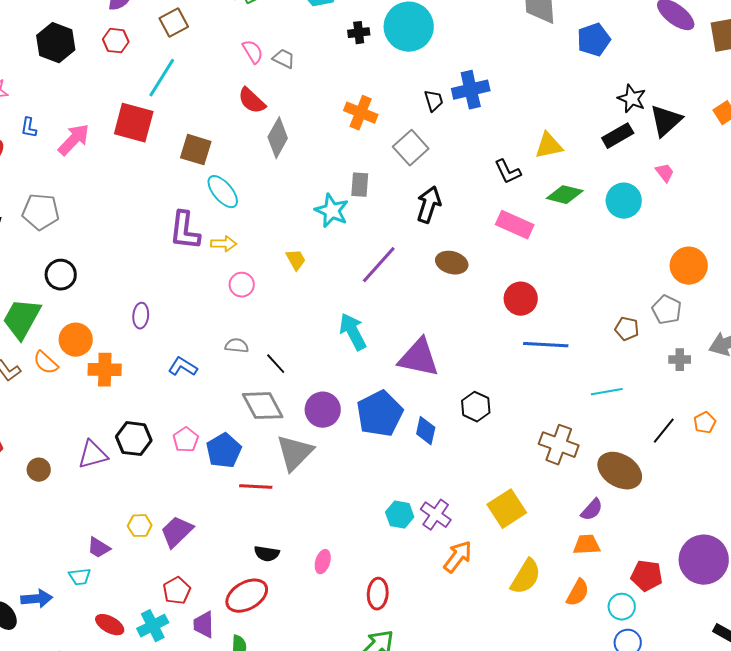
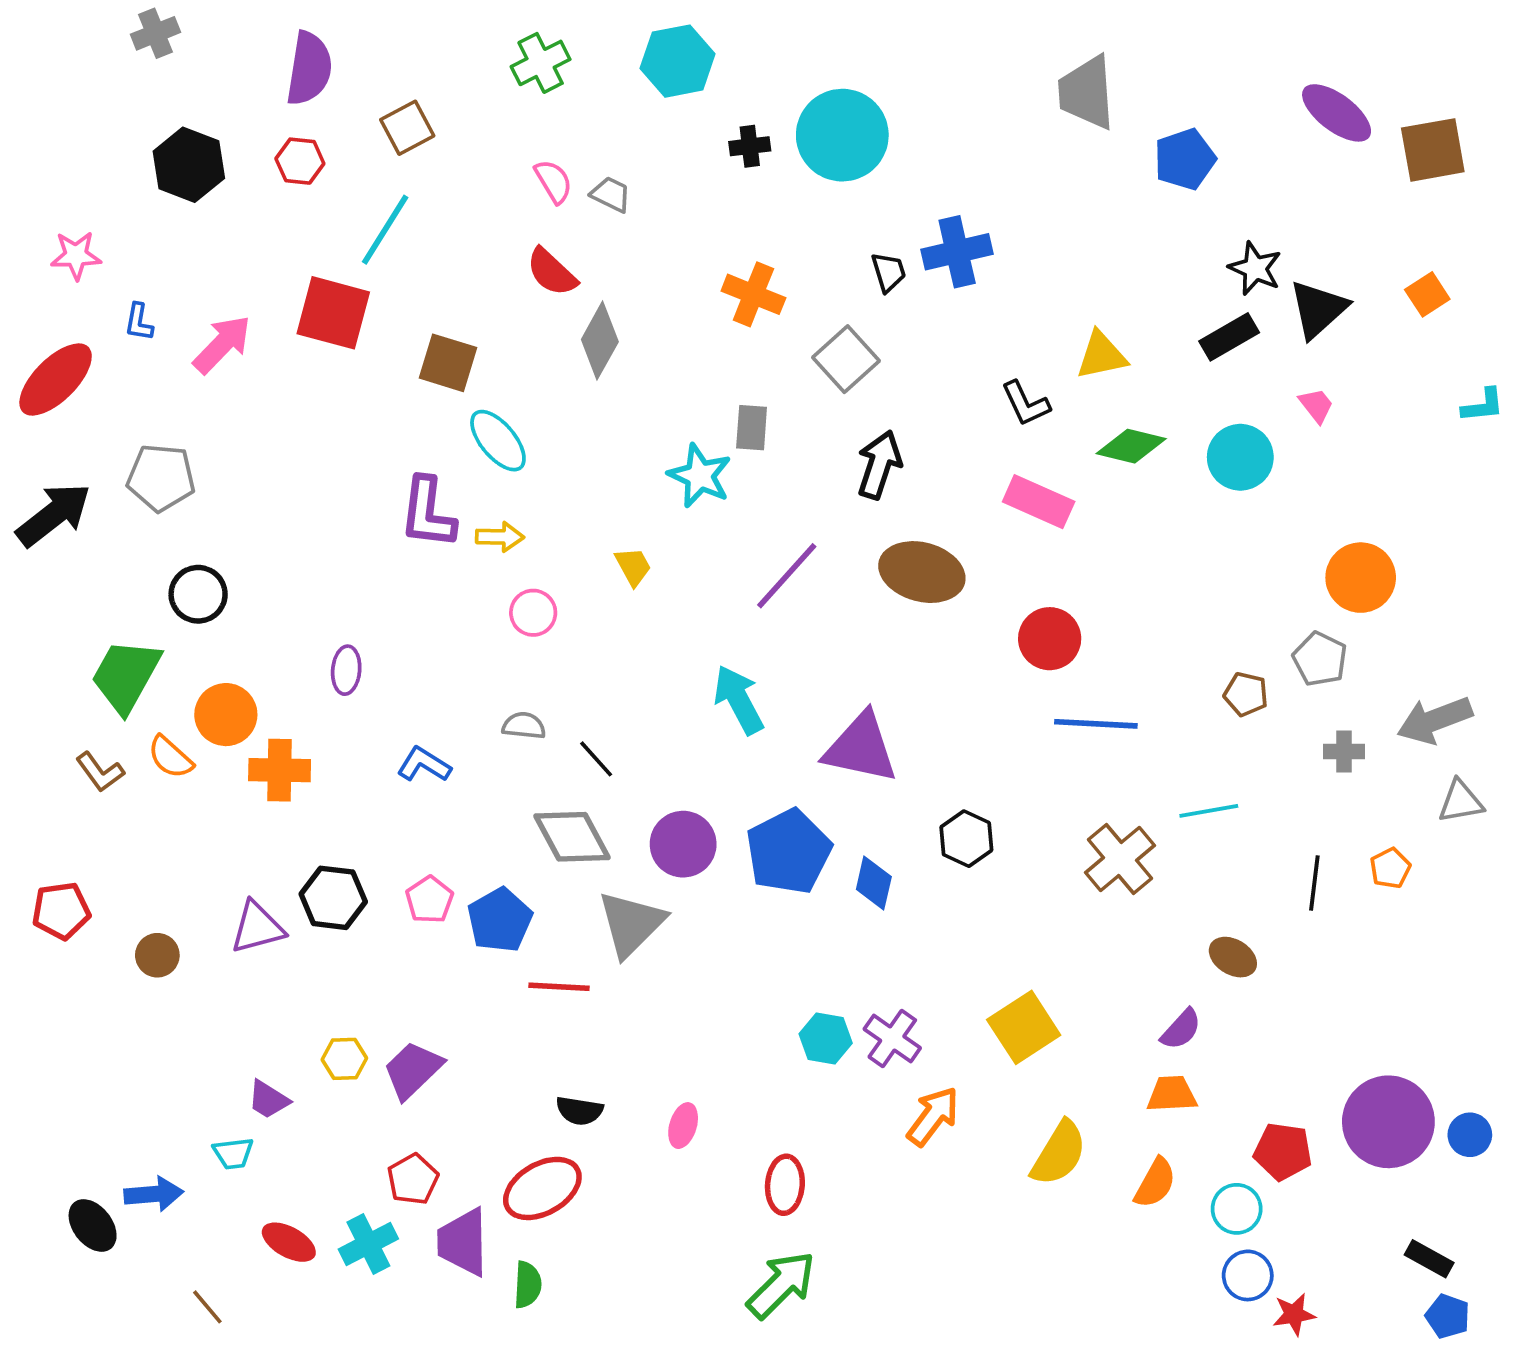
brown ellipse: (452, 263) -> (922, 572), size x1.4
black line: (664, 431) -> (1314, 883), turned -32
brown cross: (559, 445) -> (1120, 859), moved, turned 30
brown ellipse: (620, 471) -> (1233, 957), size x0.6
purple trapezoid: (204, 625) -> (463, 1242), size x1.4

